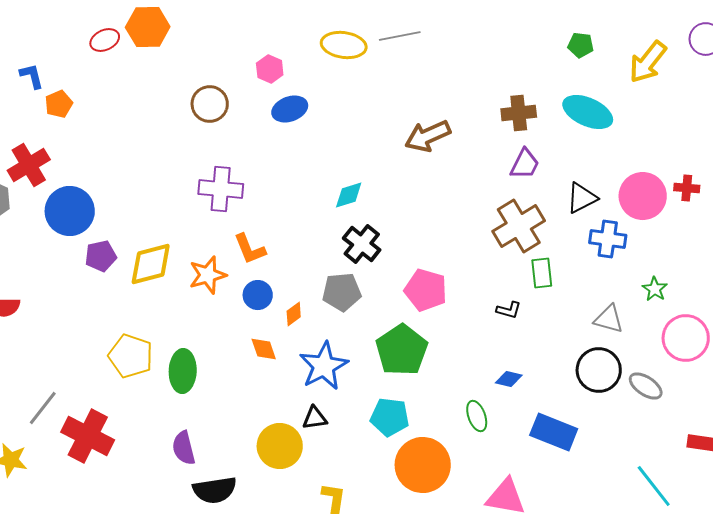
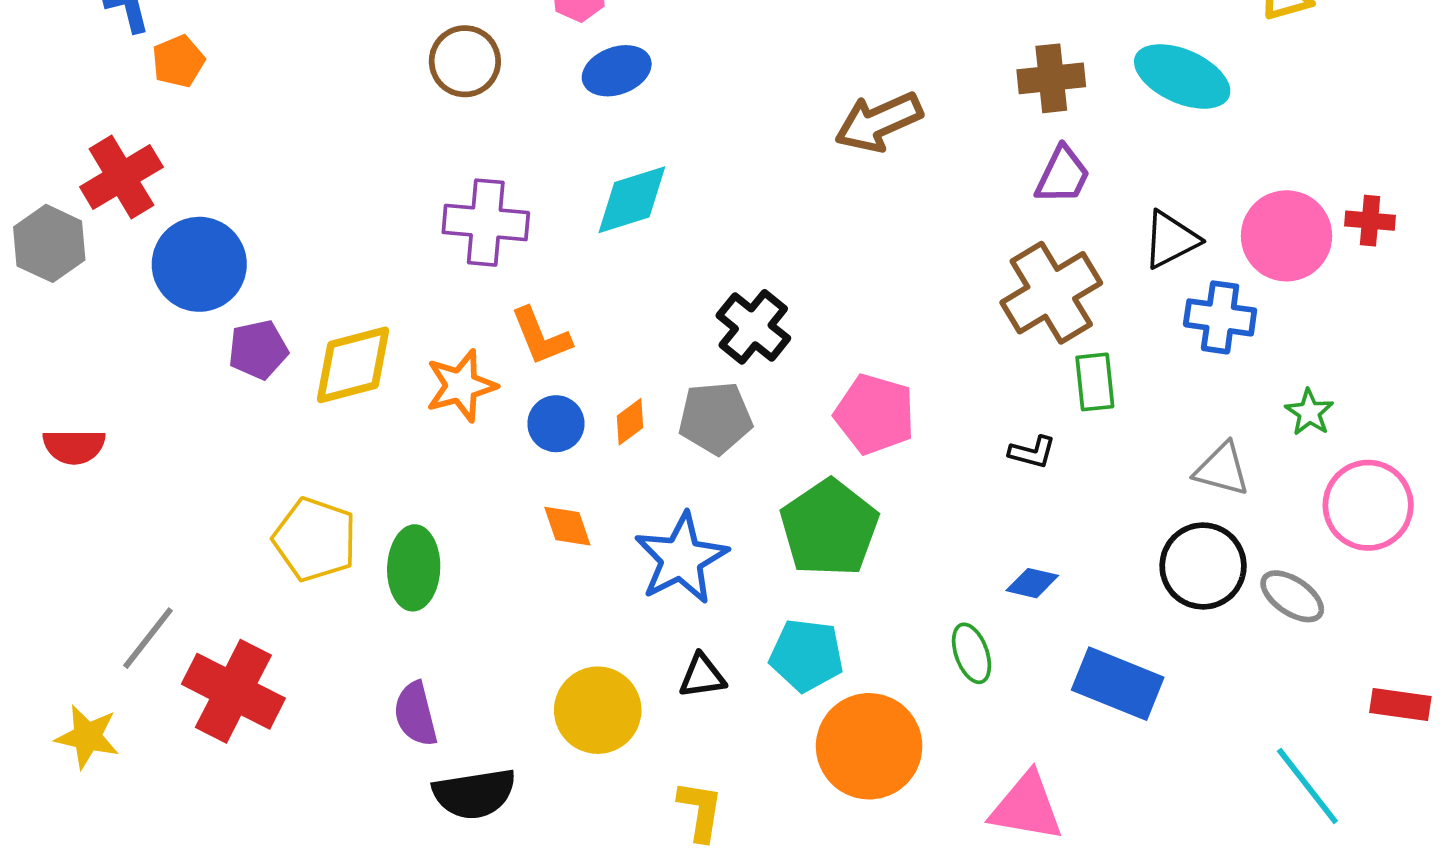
cyan diamond: (349, 195) -> (632, 200), moved, size x1.4
orange diamond: (294, 314) -> (630, 422), moved
black triangle: (315, 418) -> (702, 676), moved

